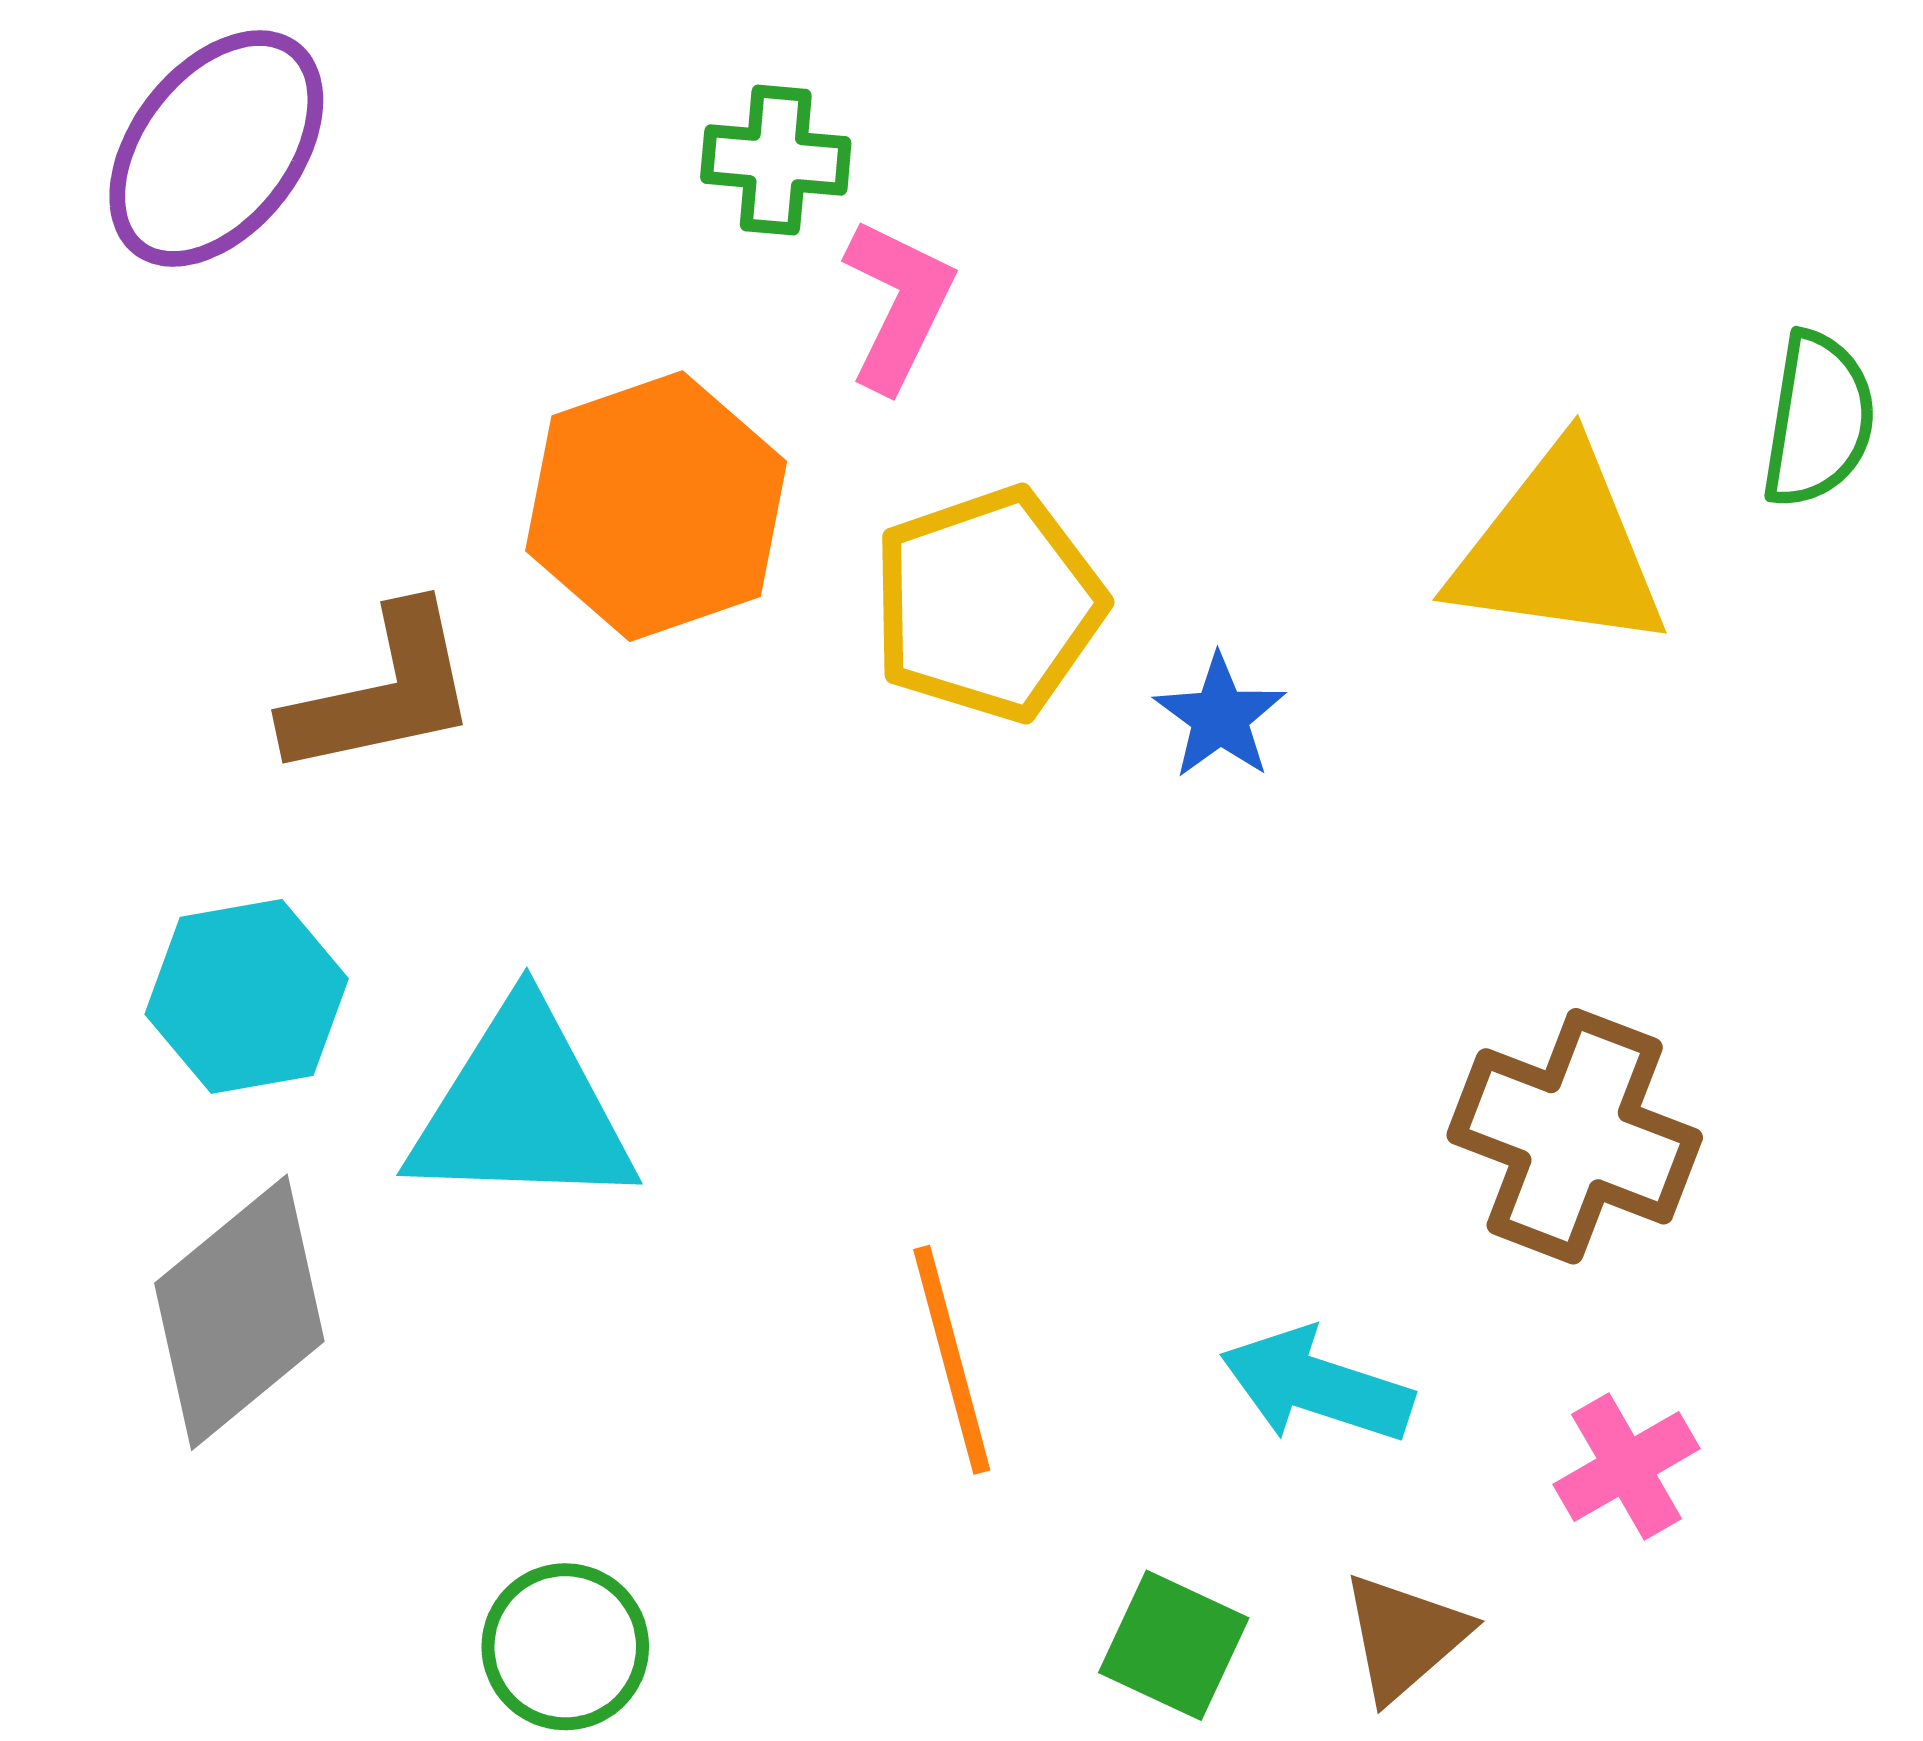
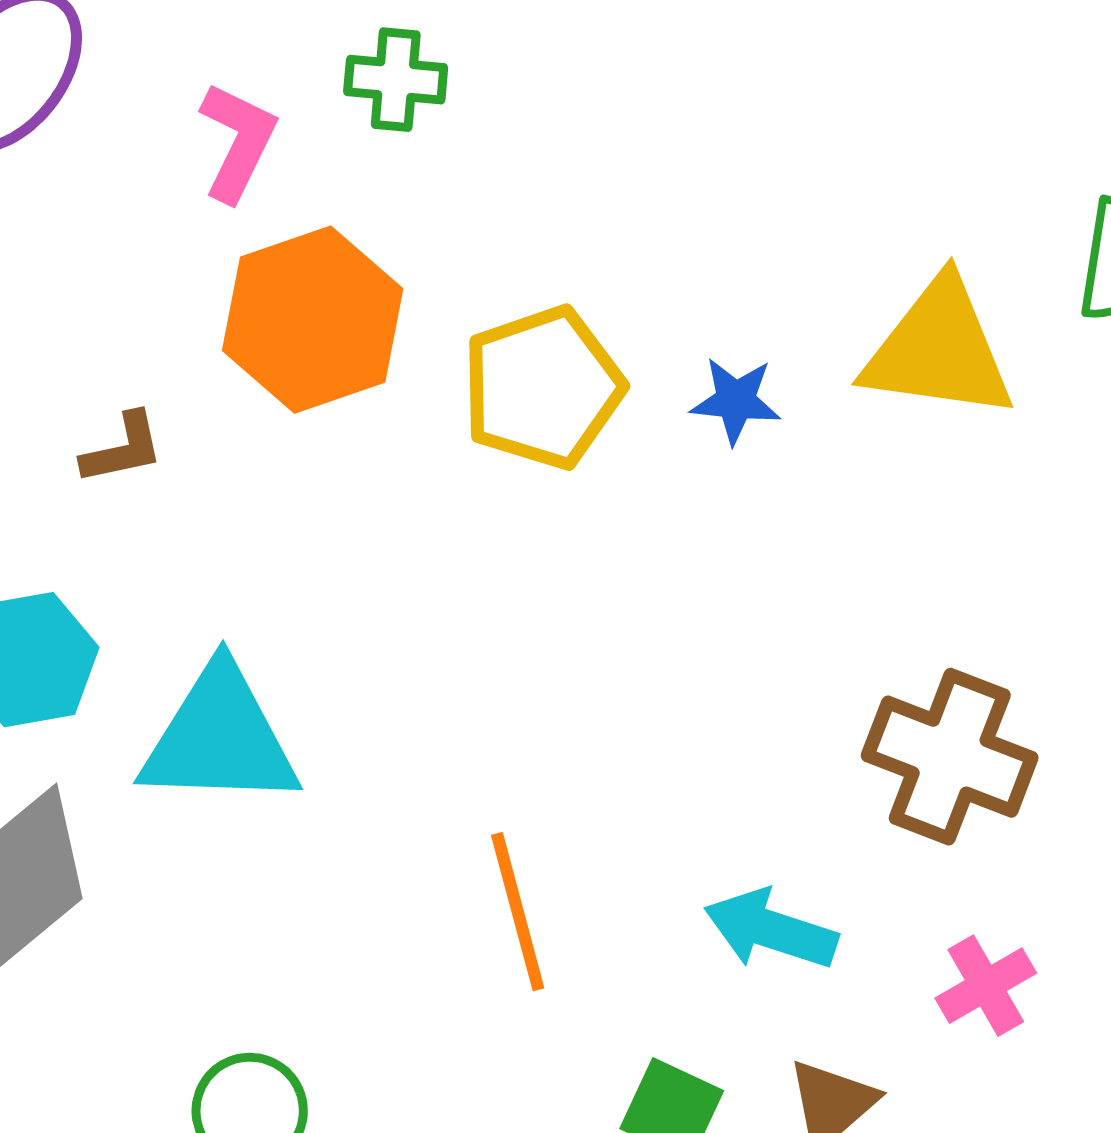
pink L-shape: (898, 304) -> (238, 142), moved
brown L-shape: (382, 692) -> (123, 449), size x0.6
blue star: (1220, 717) -> (736, 401), moved, turned -30

